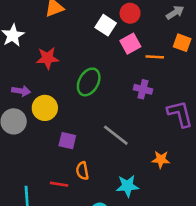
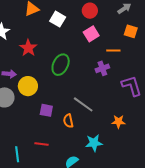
white square: (106, 25) -> (58, 19), moved
orange line: (155, 57) -> (113, 51), moved
red star: (48, 58) -> (28, 48), turned -30
purple cross: (143, 89) -> (102, 68), turned -32
orange semicircle: (82, 171) -> (68, 121), moved

